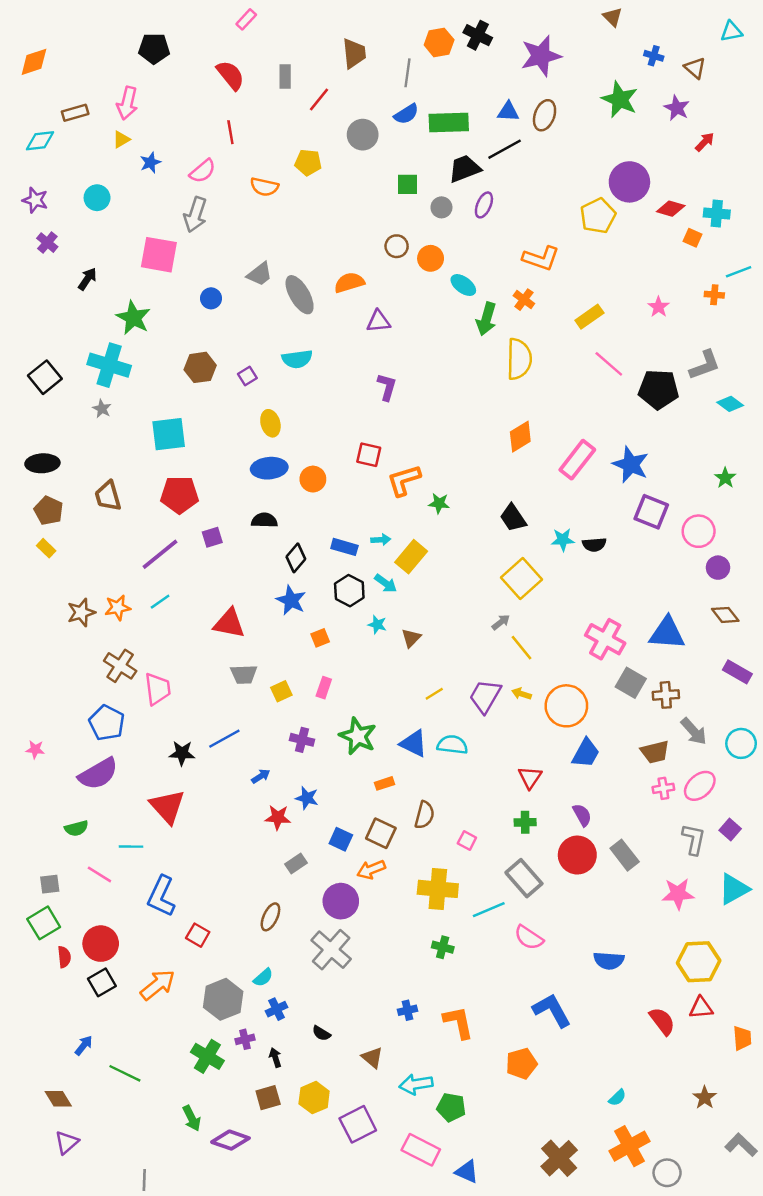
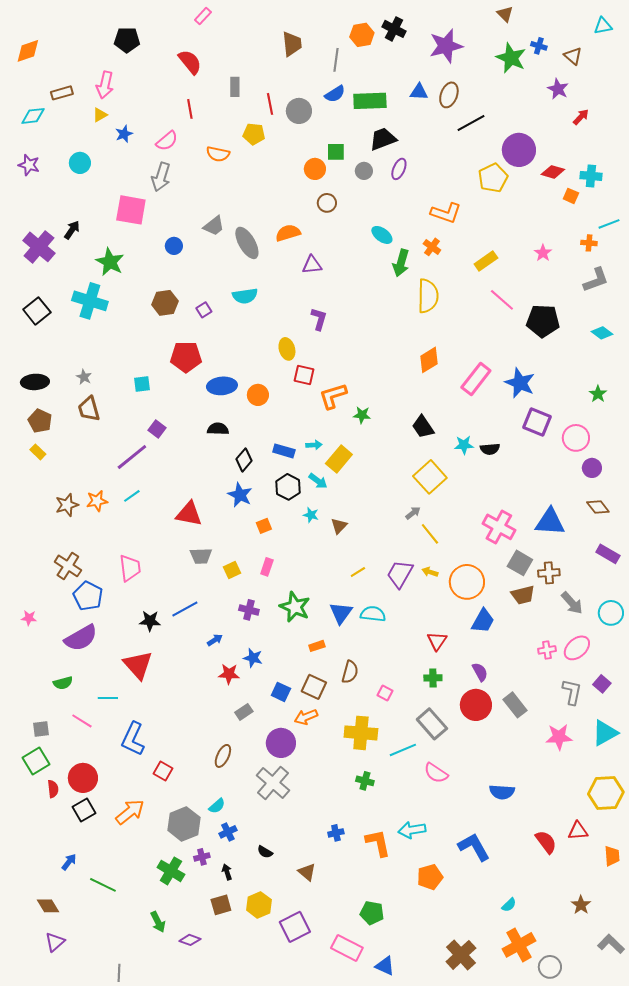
gray rectangle: (285, 76) -> (235, 87), moved
red line: (319, 99) -> (270, 104), moved, turned -50
green star: (620, 99) -> (511, 58), moved
black line: (505, 149) -> (471, 123), moved
purple cross: (47, 243) -> (39, 247), moved, size x1.8
orange circle: (431, 258) -> (315, 169), moved
gray L-shape: (705, 365) -> (596, 280), moved
gray star: (102, 409) -> (84, 377), moved
yellow ellipse: (270, 423) -> (287, 349), moved
cyan square: (169, 434) -> (142, 384), moved, size x0.6
red pentagon: (179, 495) -> (186, 357), moved
purple square: (212, 537) -> (157, 429), moved, turned -36
brown cross: (120, 666) -> (68, 566), moved
blue triangle: (414, 743) -> (341, 613), turned 40
brown trapezoid: (655, 752) -> (523, 595), moved
yellow hexagon: (699, 962) -> (606, 793), moved
blue L-shape: (552, 1010) -> (474, 847), moved
cyan arrow: (416, 1084) -> (412, 830), moved
purple diamond: (230, 1140) -> (190, 940), size x0.7

